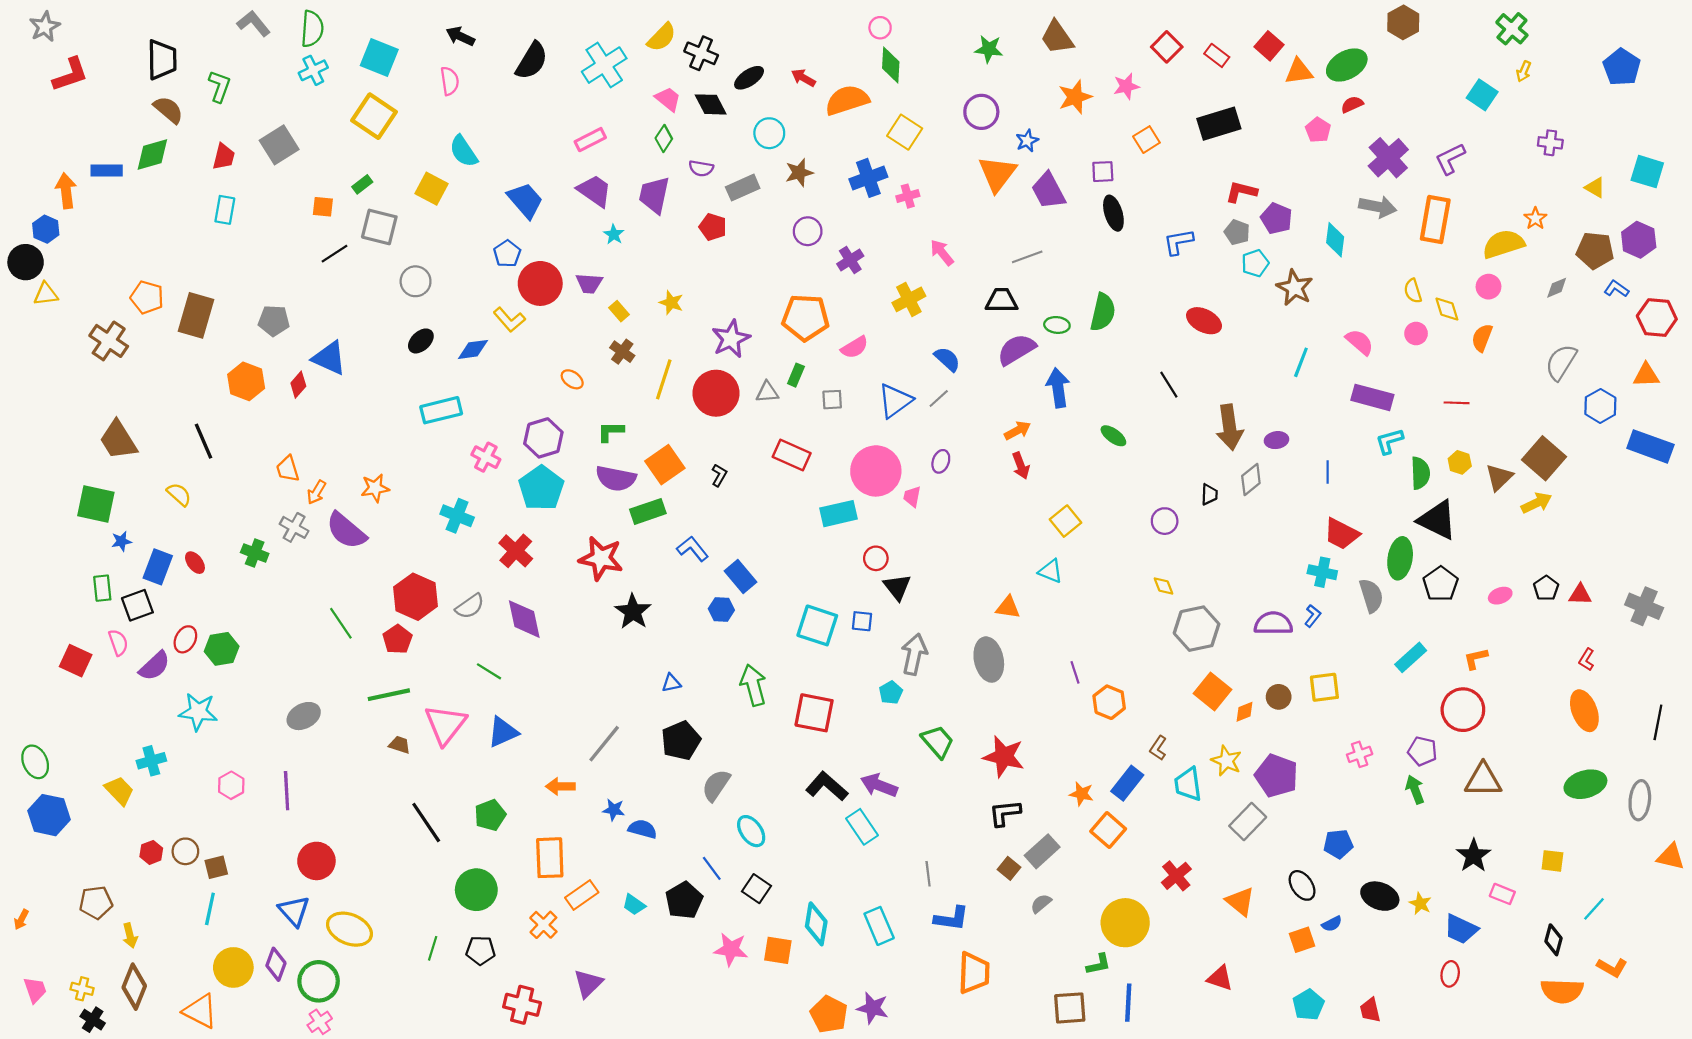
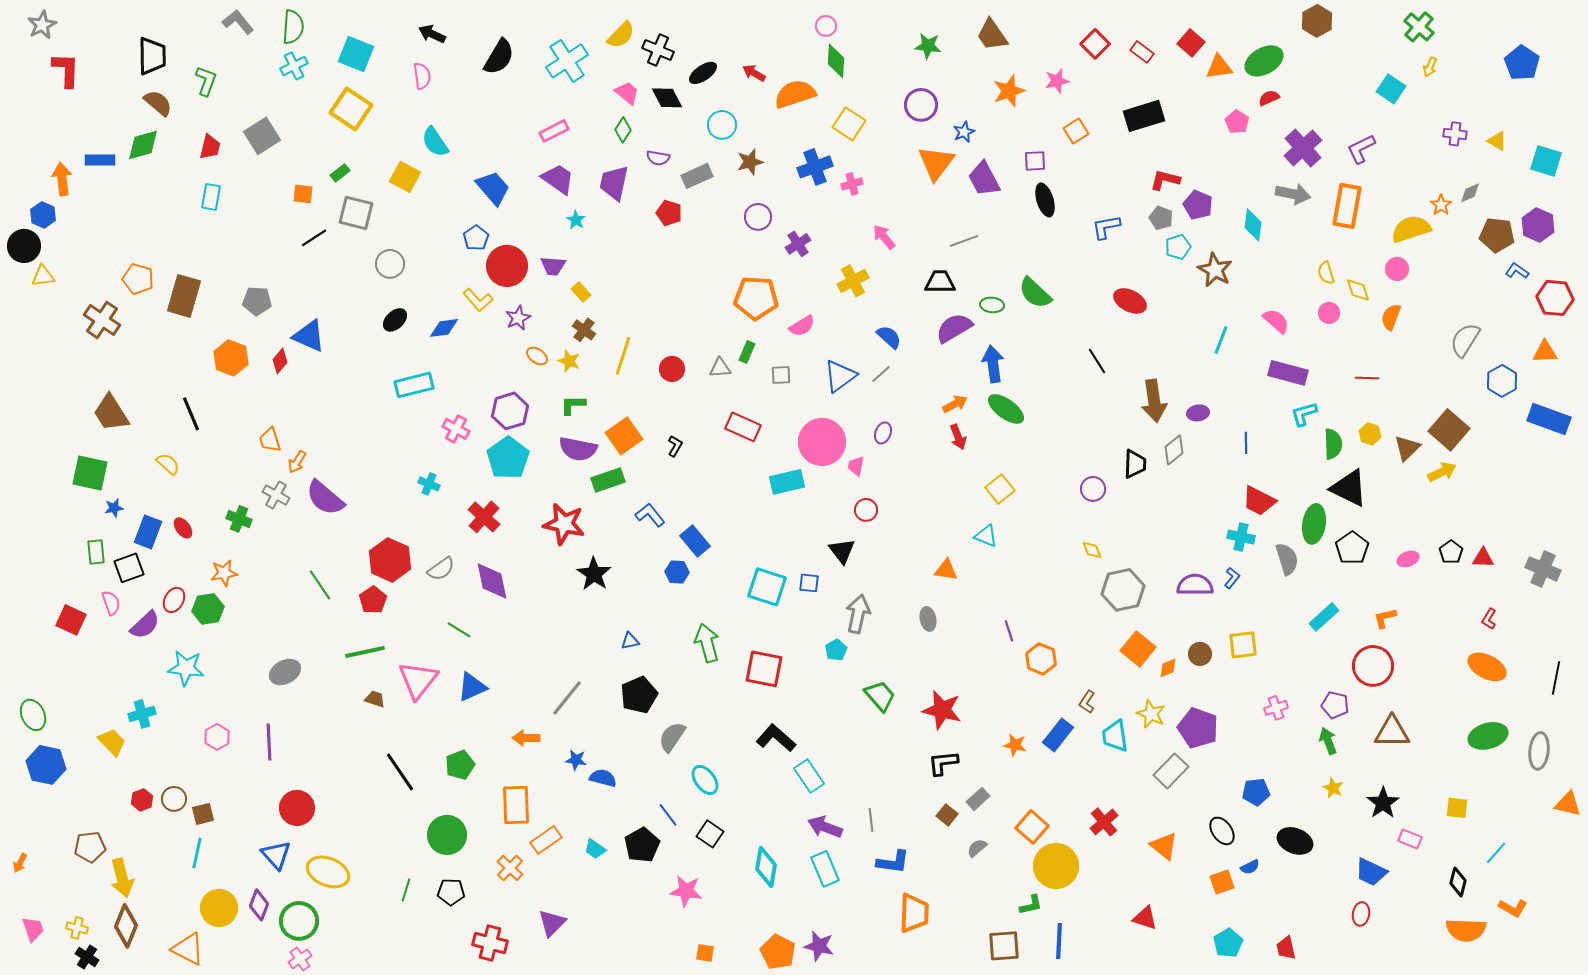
red L-shape: (70, 75) -> (66, 70), turned -69
yellow triangle: (1595, 188) -> (1497, 141), moved
gray diamond: (1557, 288) -> (1470, 193), moved
yellow star: (671, 303) -> (569, 361), moved
green semicircle: (1103, 312) -> (1035, 293), turned 120
purple star: (731, 339) -> (518, 318), moved, size x0.7
red circle: (716, 393) -> (672, 369), size x0.6
green ellipse: (1113, 436) -> (1006, 409), moved, size x1.5
orange star: (375, 488) -> (224, 573), moved
black trapezoid: (1209, 494) -> (1135, 464), size x1.4
cyan cross: (457, 516) -> (429, 484), size x0.7
red circle: (876, 558) -> (866, 510), moved
gray ellipse: (989, 660) -> (928, 619), size x0.6
orange ellipse: (1584, 711) -> (1487, 667), turned -42
purple arrow: (879, 785) -> (825, 827), moved
orange square: (1108, 830) -> (1032, 827), moved
gray rectangle: (1042, 851) -> (978, 799), size x0.7
yellow star: (1420, 904) -> (1333, 788), moved
yellow arrow: (130, 936) -> (122, 878), size x1.6
orange square: (778, 950) -> (705, 953), moved, size x0.7

